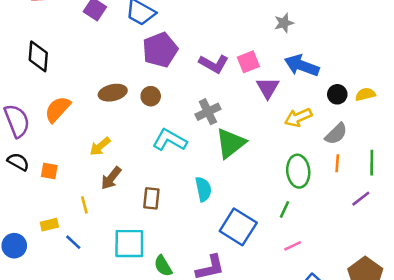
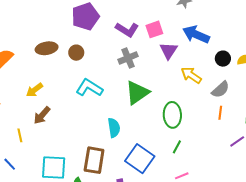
gray cross: (208, 112) -> (128, 58), moved
yellow arrow: (298, 118) -> (191, 75), turned 55
green ellipse: (298, 171) -> (172, 115), moved
brown rectangle: (151, 198) -> (94, 160), moved, size x1.5

